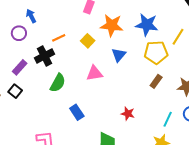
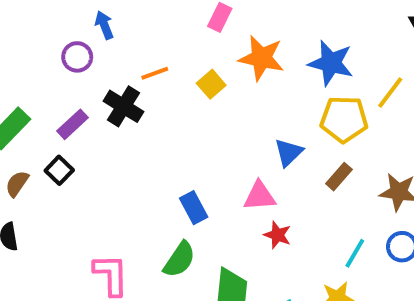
blue triangle: (119, 55) -> (289, 153), moved
black cross: (44, 56) -> (123, 106), turned -36
pink triangle: (94, 73) -> (260, 196), moved
green semicircle: (58, 83) -> (179, 260), moved
blue rectangle: (77, 112) -> (194, 208), moved

